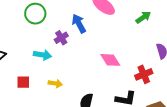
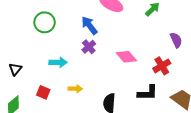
purple cross: (61, 38) -> (89, 47), moved
red square: (23, 82) -> (43, 92), turned 32

